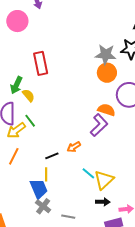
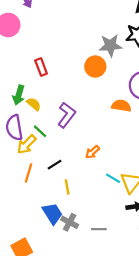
red rectangle: (41, 63) -> (41, 67), size x0.7
orange circle: (107, 73) -> (95, 67), moved
purple L-shape: (99, 125) -> (67, 115), moved
black line: (52, 156) -> (55, 165), moved
blue trapezoid: (39, 189) -> (52, 213), moved

